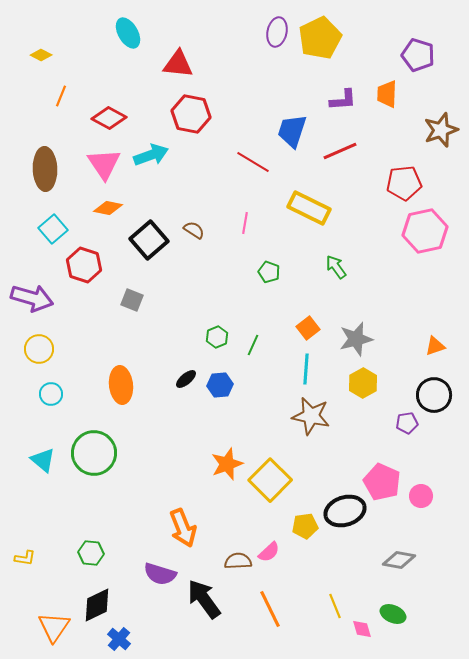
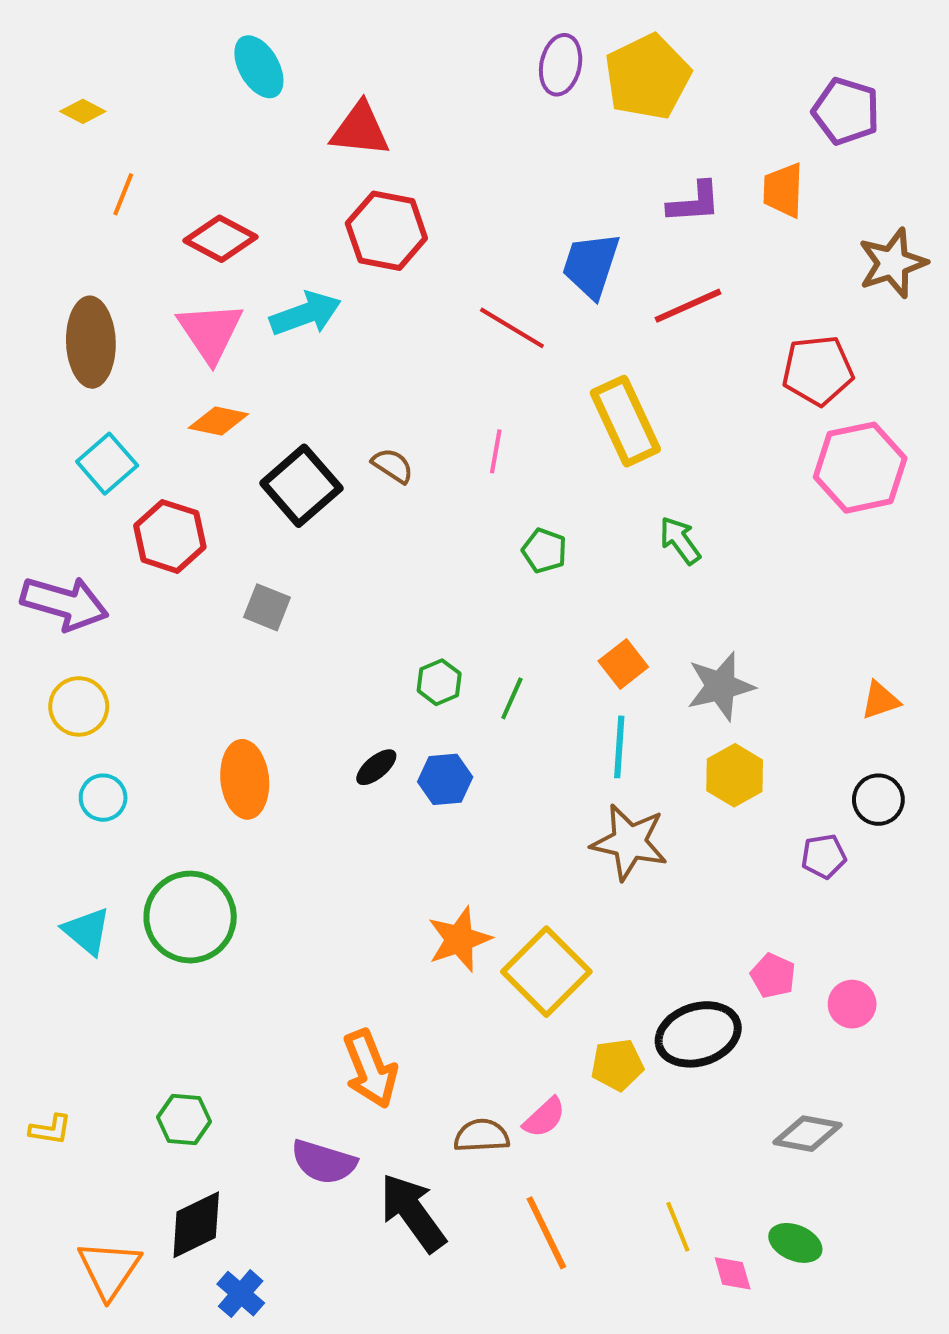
yellow rectangle: (309, 208) -> (625, 421), turned 39
black circle: (434, 395) -> (878, 800), size x0.7
pink pentagon: (382, 482) -> (773, 976), size x0.6

